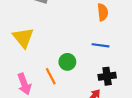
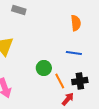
orange line: (51, 76) -> (60, 81), moved

